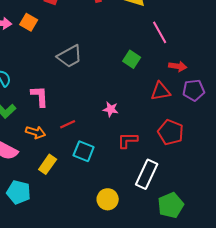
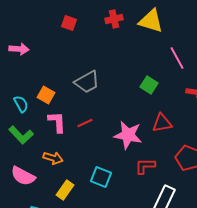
orange square: (29, 22) -> (46, 95), moved
red triangle: (161, 91) -> (162, 123), moved
pink star: (111, 109) -> (128, 135), size x1.8
red line: (68, 124) -> (85, 123), moved

